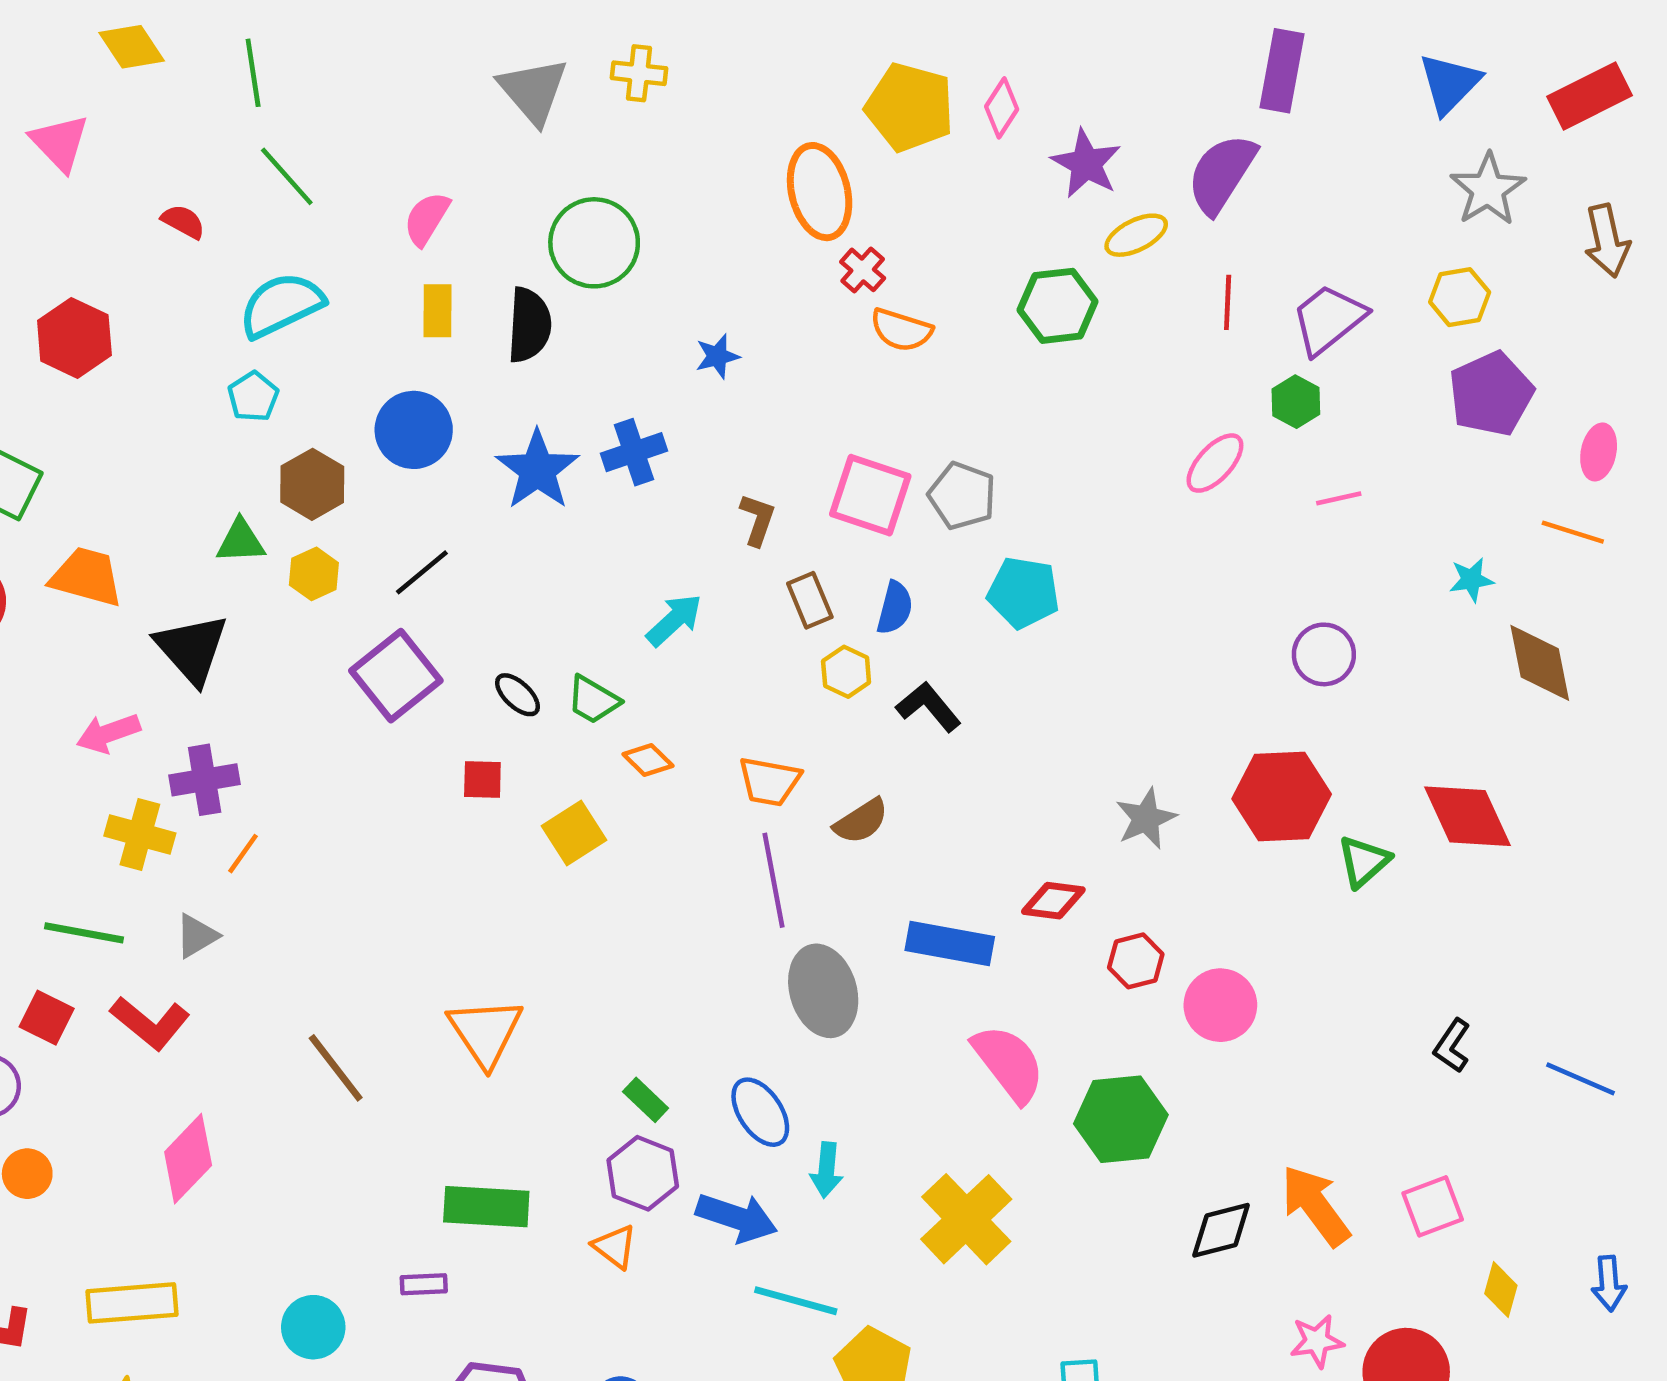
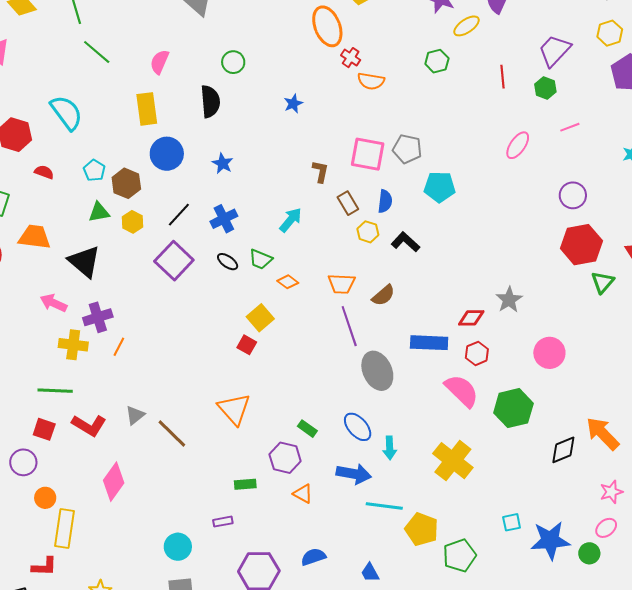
red semicircle: (183, 222) -> (44, 172), moved
green circle: (594, 243) -> (233, 62), size x0.6
red line: (1228, 302) -> (503, 77), moved
cyan semicircle: (281, 305) -> (66, 113), moved, turned 87
green hexagon: (1058, 306) -> (437, 61), size x0.7
yellow rectangle: (437, 311) -> (147, 109), moved, size x1.4
cyan pentagon: (253, 397) -> (94, 170), moved
blue cross: (634, 452) -> (224, 219), moved
pink ellipse: (1215, 463) -> (518, 145), moved
blue star: (537, 470) -> (223, 163), size x0.6
pink arrow: (108, 733) -> (54, 303), turned 52
red square: (482, 779) -> (247, 345), moved, turned 36
red hexagon: (1282, 797) -> (581, 245), moved
gray star: (1146, 819) -> (509, 300), moved
gray triangle: (197, 936) -> (135, 415), moved
red hexagon: (1136, 961) -> (477, 353), moved
purple hexagon: (643, 1173) -> (285, 458), moved
green rectangle: (486, 1207) -> (245, 484), size x0.6
yellow rectangle: (132, 1303) -> (64, 529), moved, turned -69

